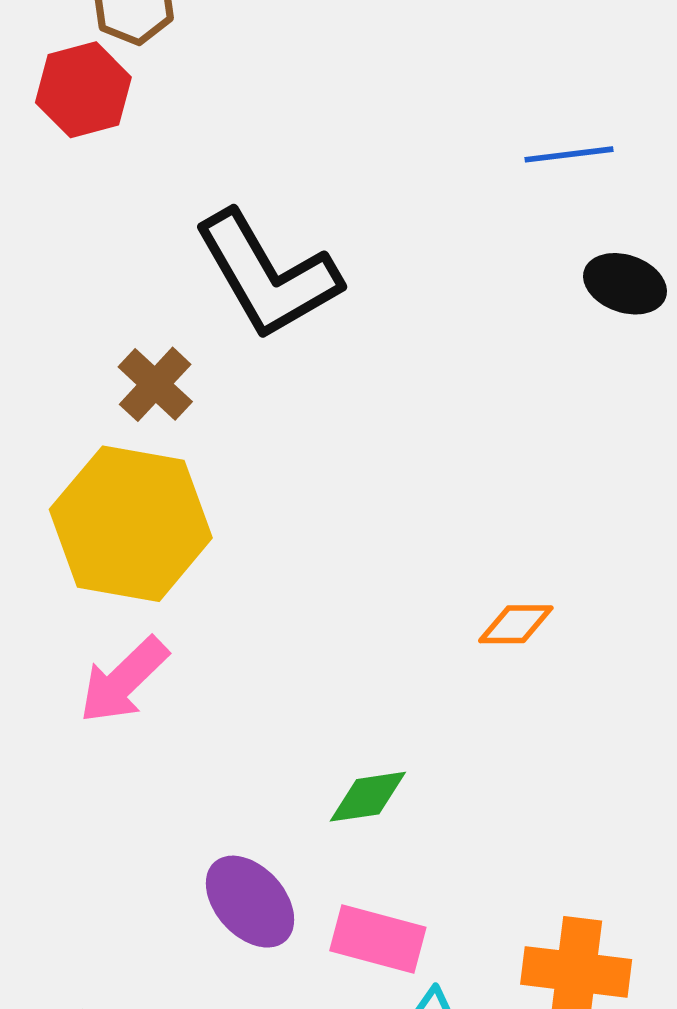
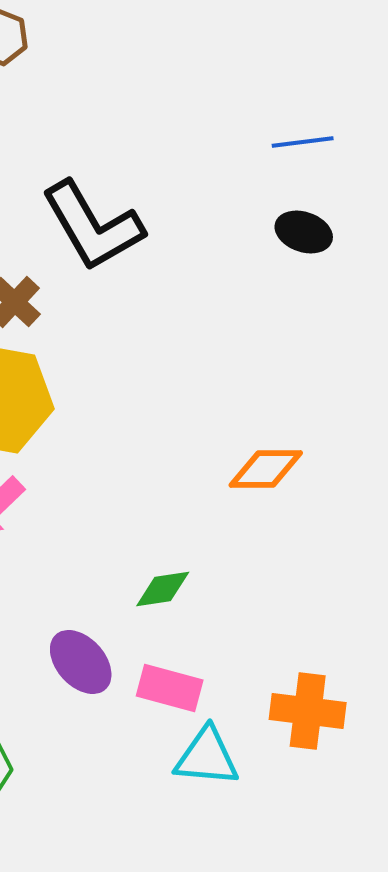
black ellipse: (625, 284) -> (304, 232), moved
orange diamond: (516, 624) -> (266, 469), size x1.4

